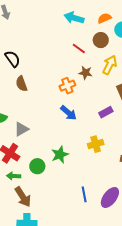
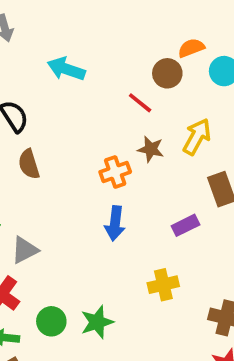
cyan arrow: (74, 18) -> (66, 69), moved
brown circle: (101, 40) -> (167, 73), moved
blue arrow: (68, 113) -> (115, 223), turned 54
green star: (60, 155) -> (97, 322), moved

